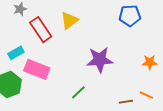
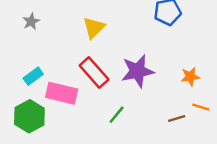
red rectangle: (41, 30) -> (94, 72), moved
orange star: (150, 62) -> (190, 77), moved

